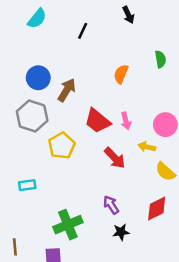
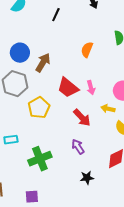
purple arrow: (111, 205) -> (78, 147), moved
green cross: (68, 225) -> (40, 159), moved

